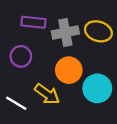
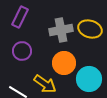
purple rectangle: (33, 22) -> (20, 17), moved, turned -70

